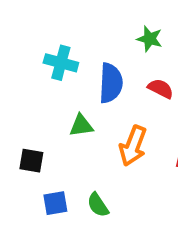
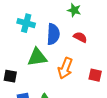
green triangle: (81, 126) -> (37, 57), size x1.5

